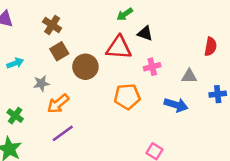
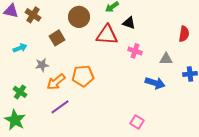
brown cross: (52, 25) -> (33, 15), moved
brown circle: (85, 67) -> (79, 17), moved
pink cross: (152, 67) -> (135, 51), turned 32
orange pentagon: (127, 97) -> (83, 76), moved

